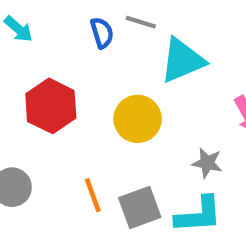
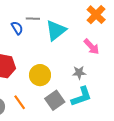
yellow circle: (138, 119) -> (40, 75), moved
orange line: (93, 195) -> (20, 102), moved

